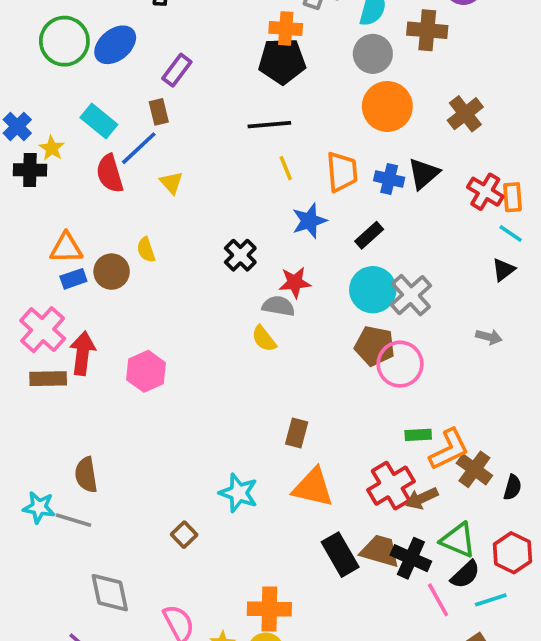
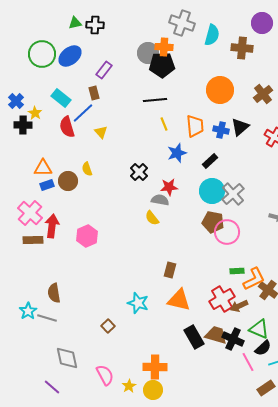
gray circle: (373, 54) -> (148, 53), moved
cyan star: (39, 507) -> (28, 311), turned 30

